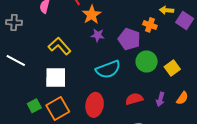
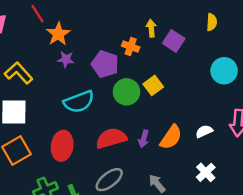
yellow arrow: (167, 10) -> (151, 28), turned 80
yellow square: (172, 68) -> (153, 85), moved
orange semicircle: (182, 98) -> (171, 137), size x1.5
red semicircle: (134, 99) -> (111, 138), size x1.4

